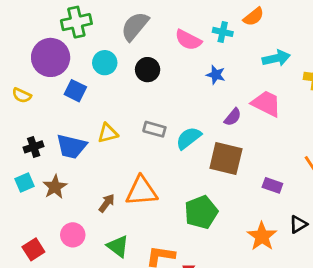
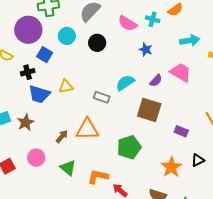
gray rectangle: (154, 129) -> (102, 97), moved
cyan semicircle: (189, 138) -> (125, 83), moved
black cross: (34, 147) -> (28, 72), moved

